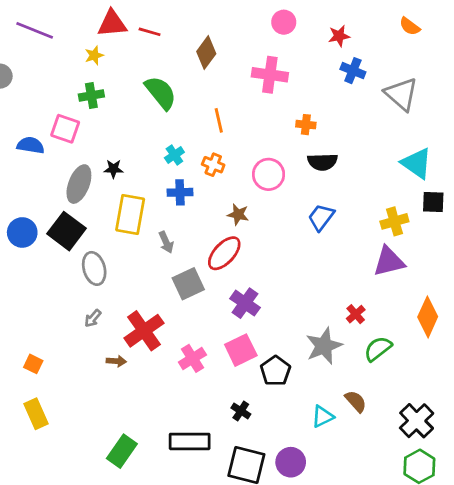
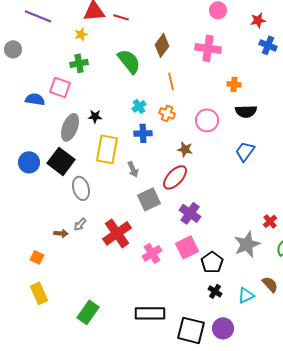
brown diamond: (206, 53) -> (162, 45), moved
brown arrow: (116, 361) -> (61, 233), moved
black cross: (241, 411) -> (215, 291), moved
green rectangle: (122, 451) -> (88, 312), moved

